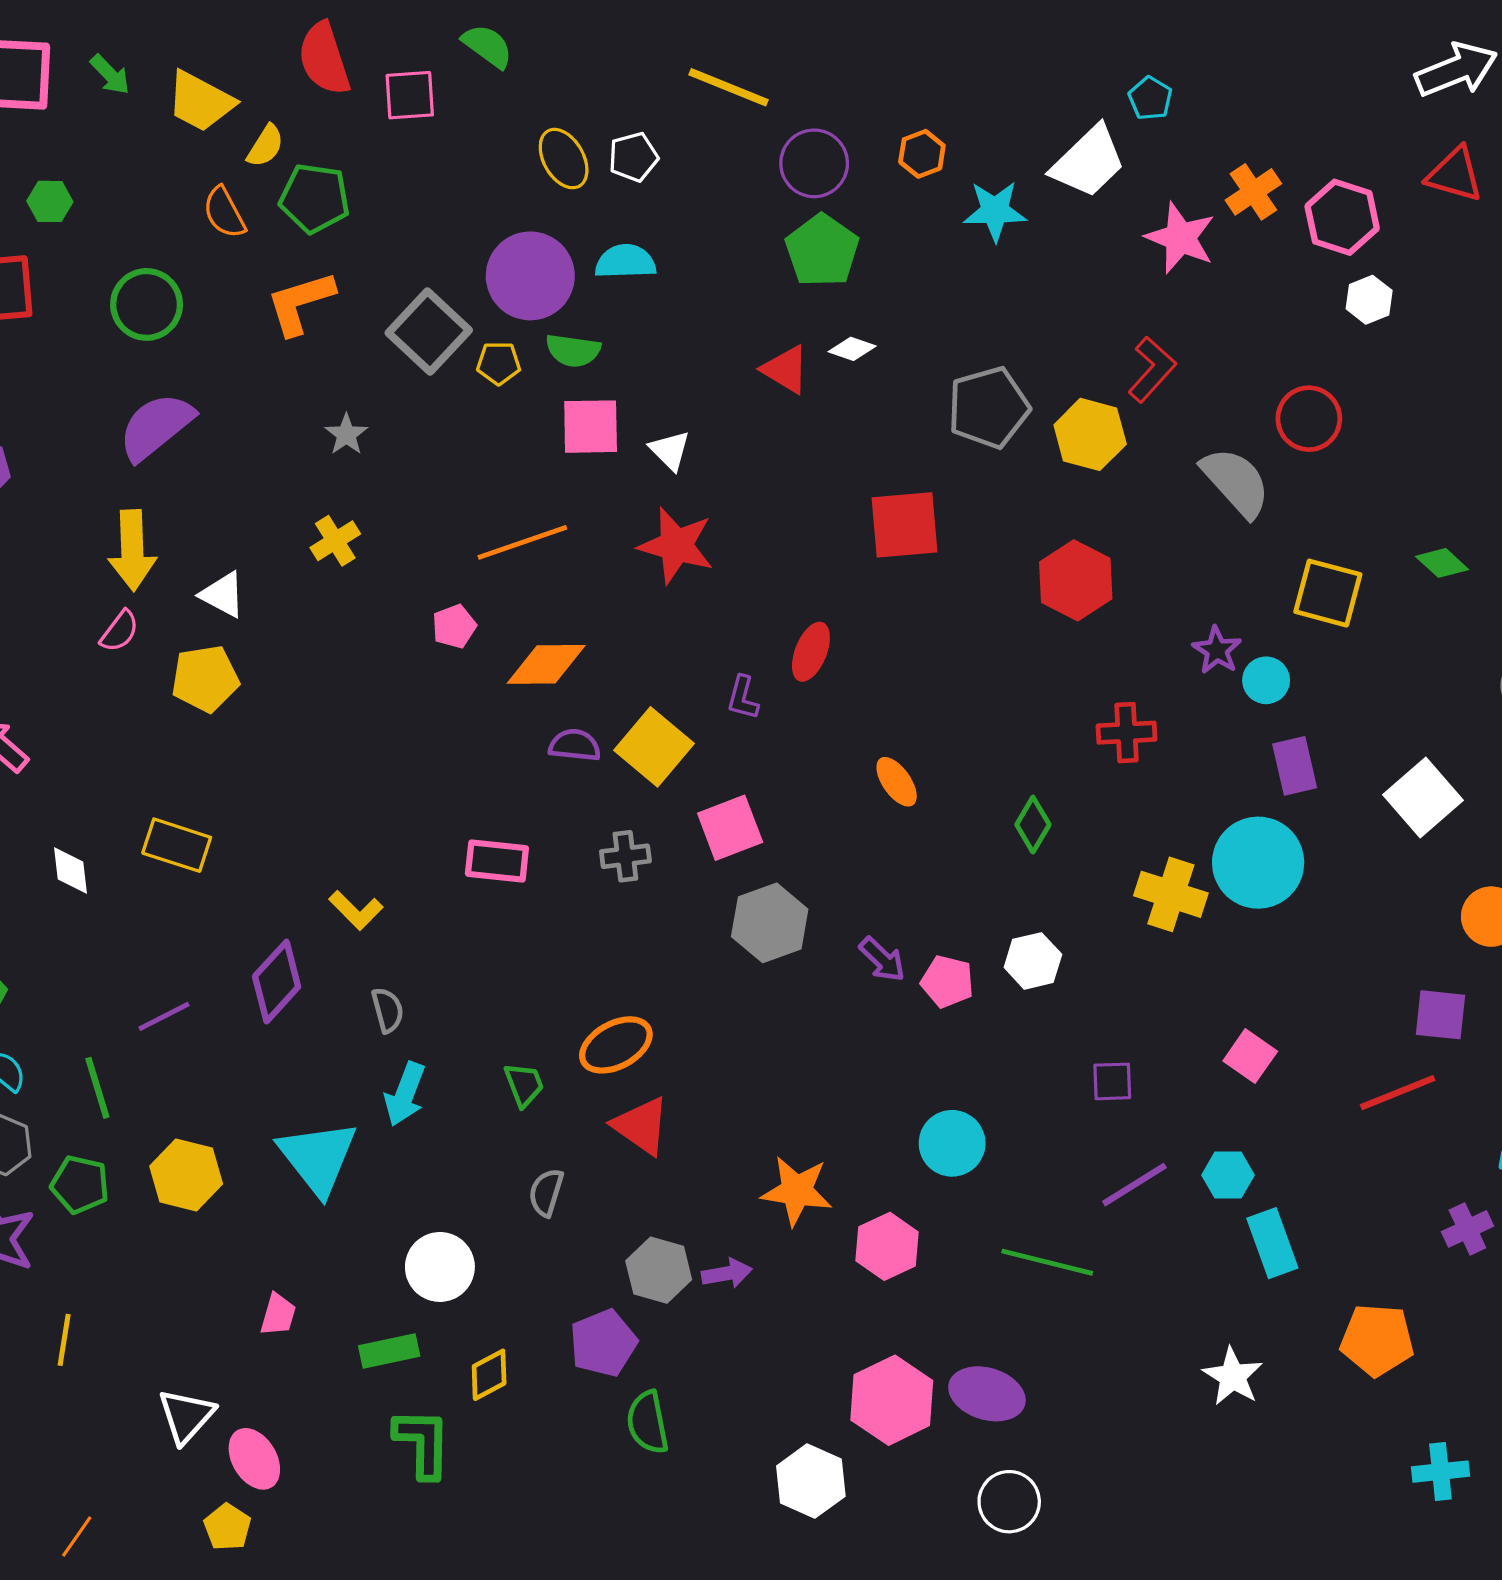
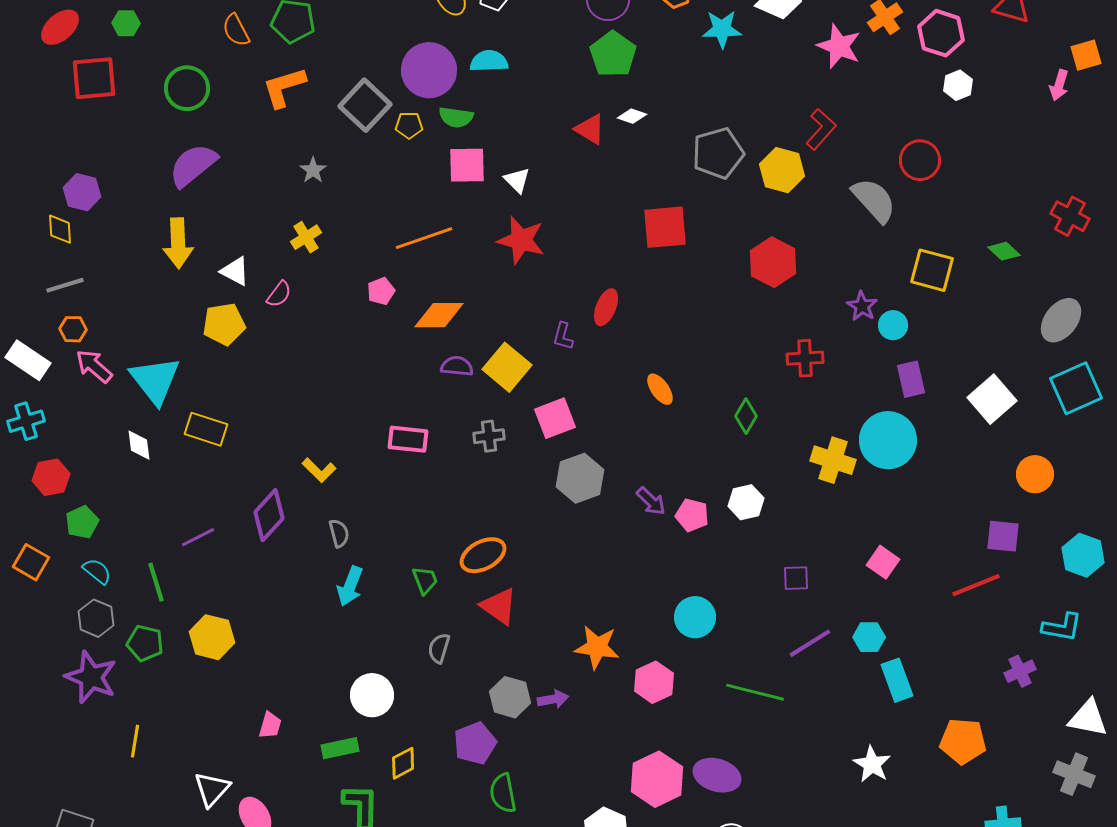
pink semicircle: (120, 631) -> (279, 294), moved
cyan triangle: (318, 1158) -> (155, 380), moved

